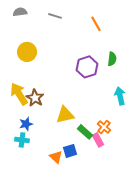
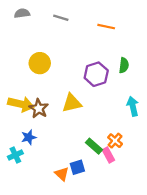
orange line: (96, 24) -> (106, 27), turned -49
yellow circle: (27, 52) -> (40, 63), moved
yellow arrow: (19, 94) -> (21, 104), turned 135
yellow triangle: (65, 115) -> (72, 103), moved
cyan cross: (22, 140) -> (15, 155), moved, turned -32

